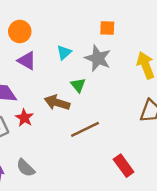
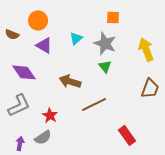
green triangle: (78, 85) -> (105, 66), moved
red star: (24, 118) -> (50, 115), moved
gray semicircle: (26, 168) -> (43, 137), turned -78

